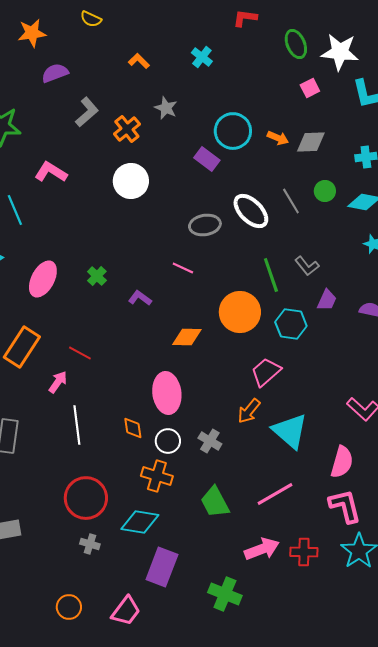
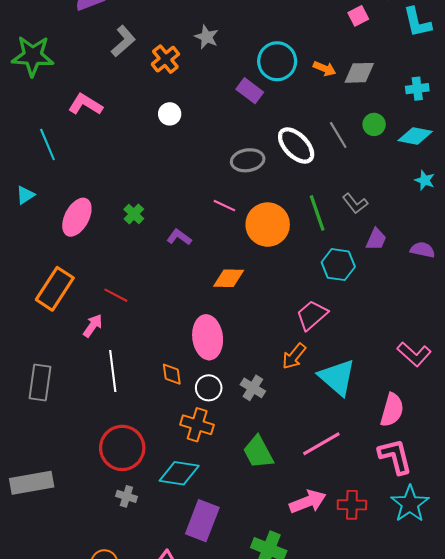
white circle: (131, 181) -> (170, 114), size x0.6
orange circle: (240, 312) -> (268, 225), moved

